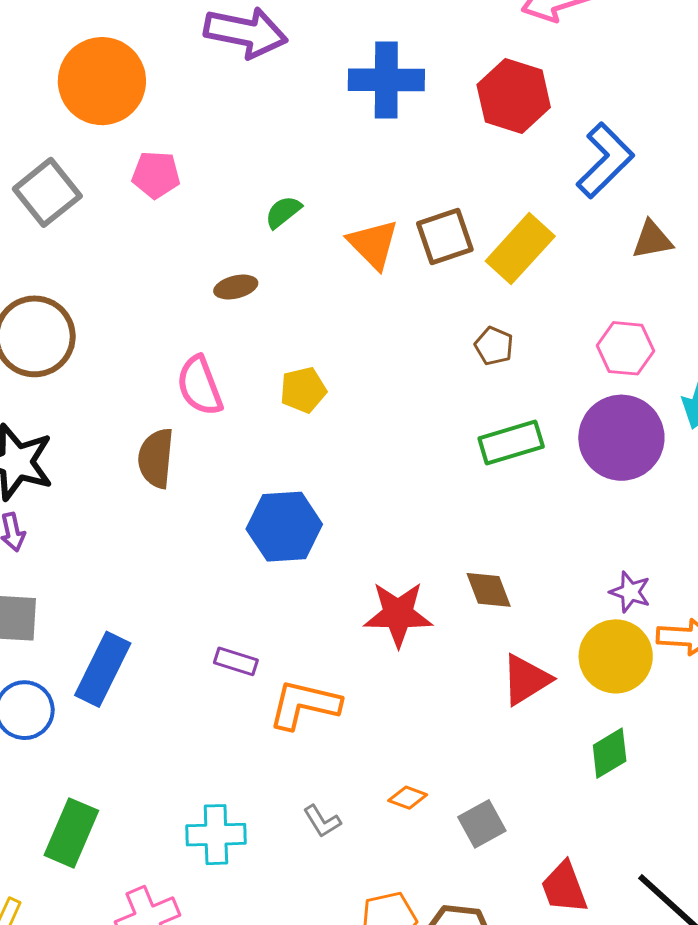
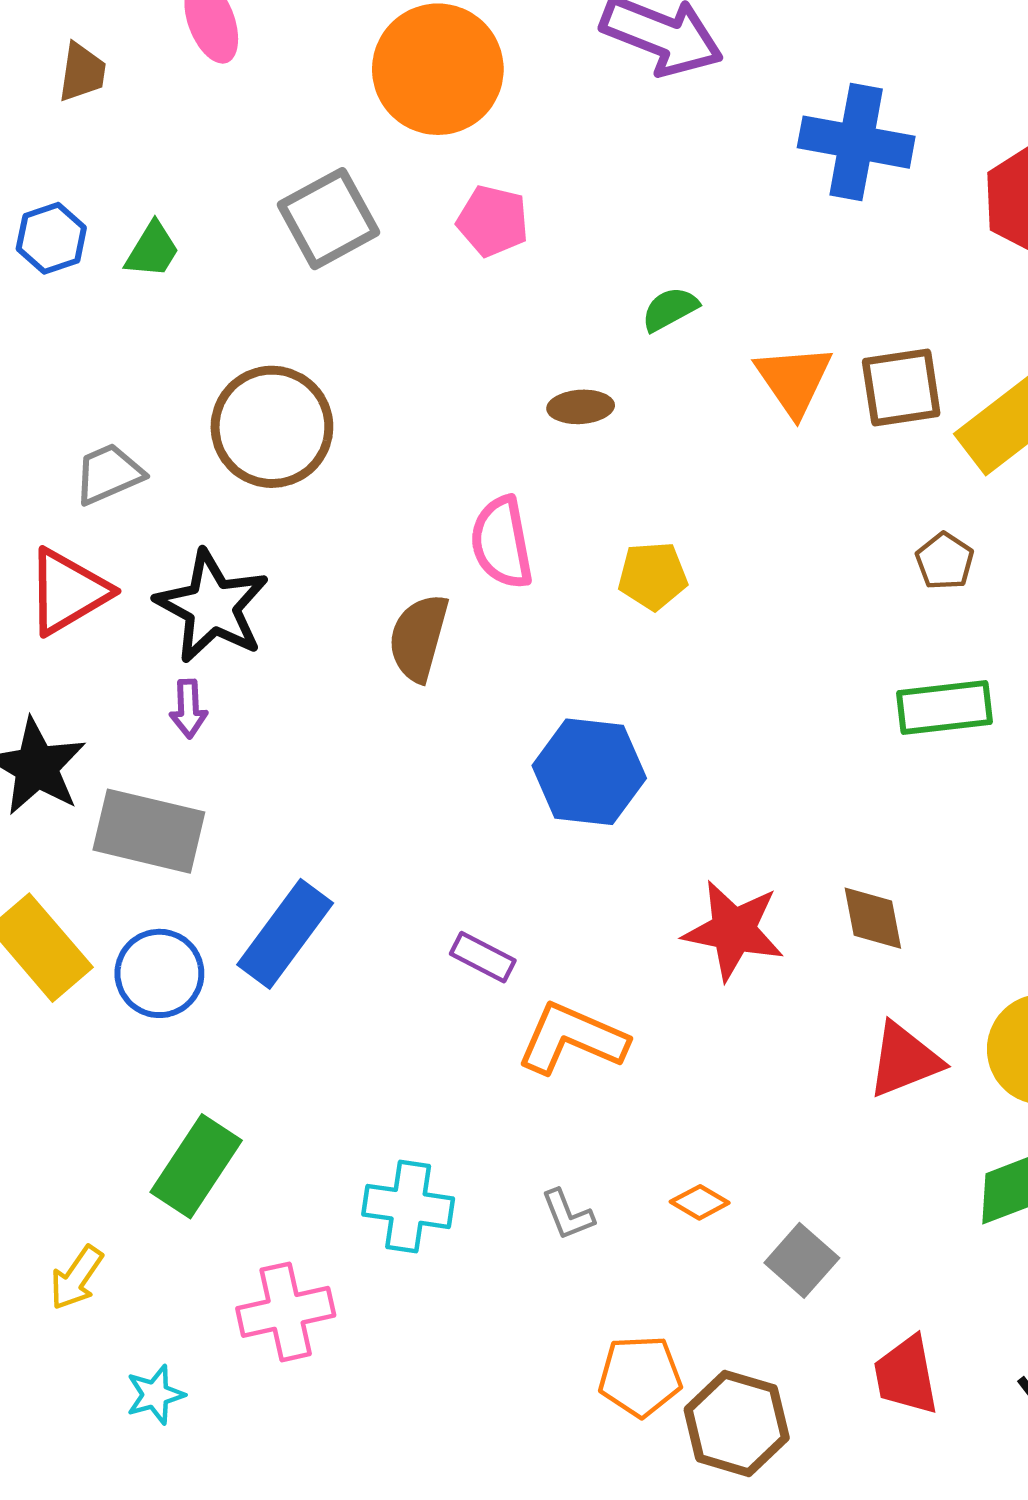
gray square: (482, 824) -> (802, 1260), turned -30

